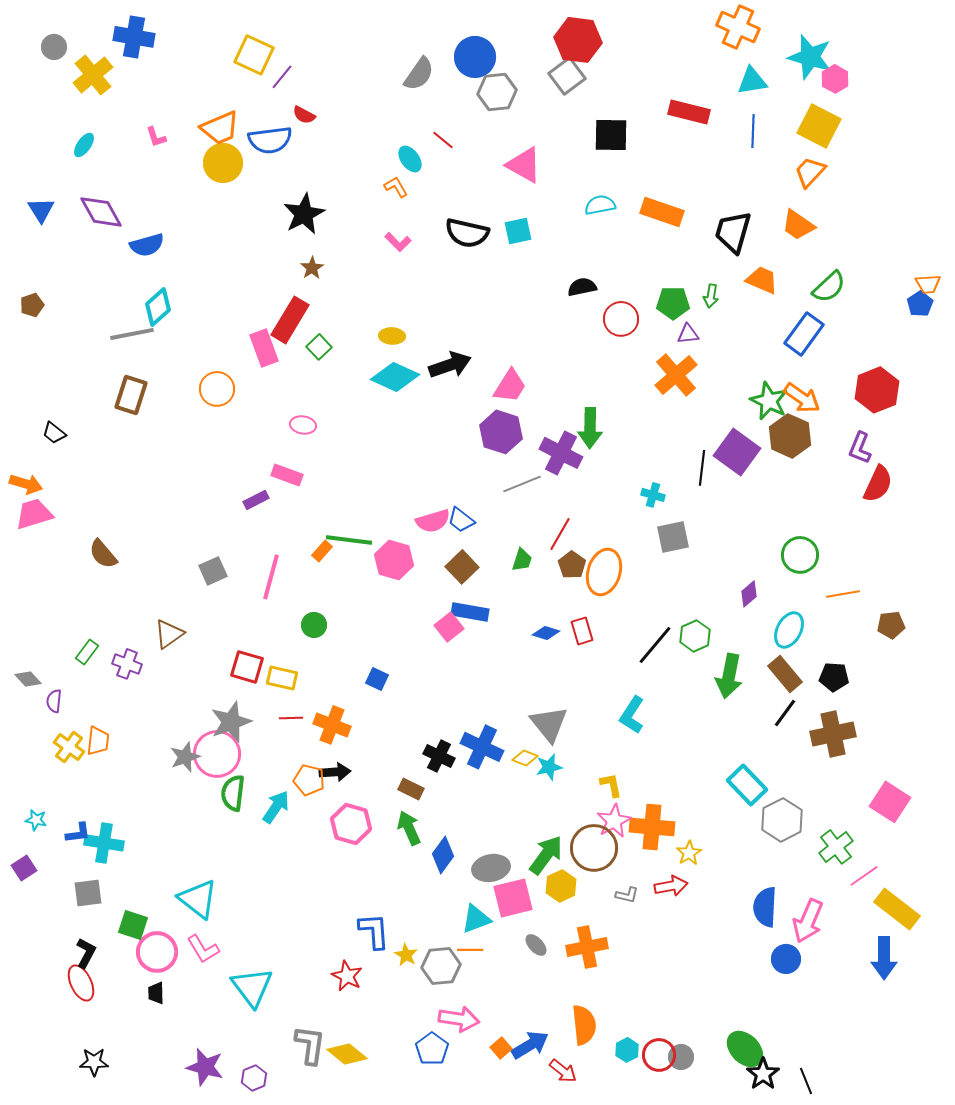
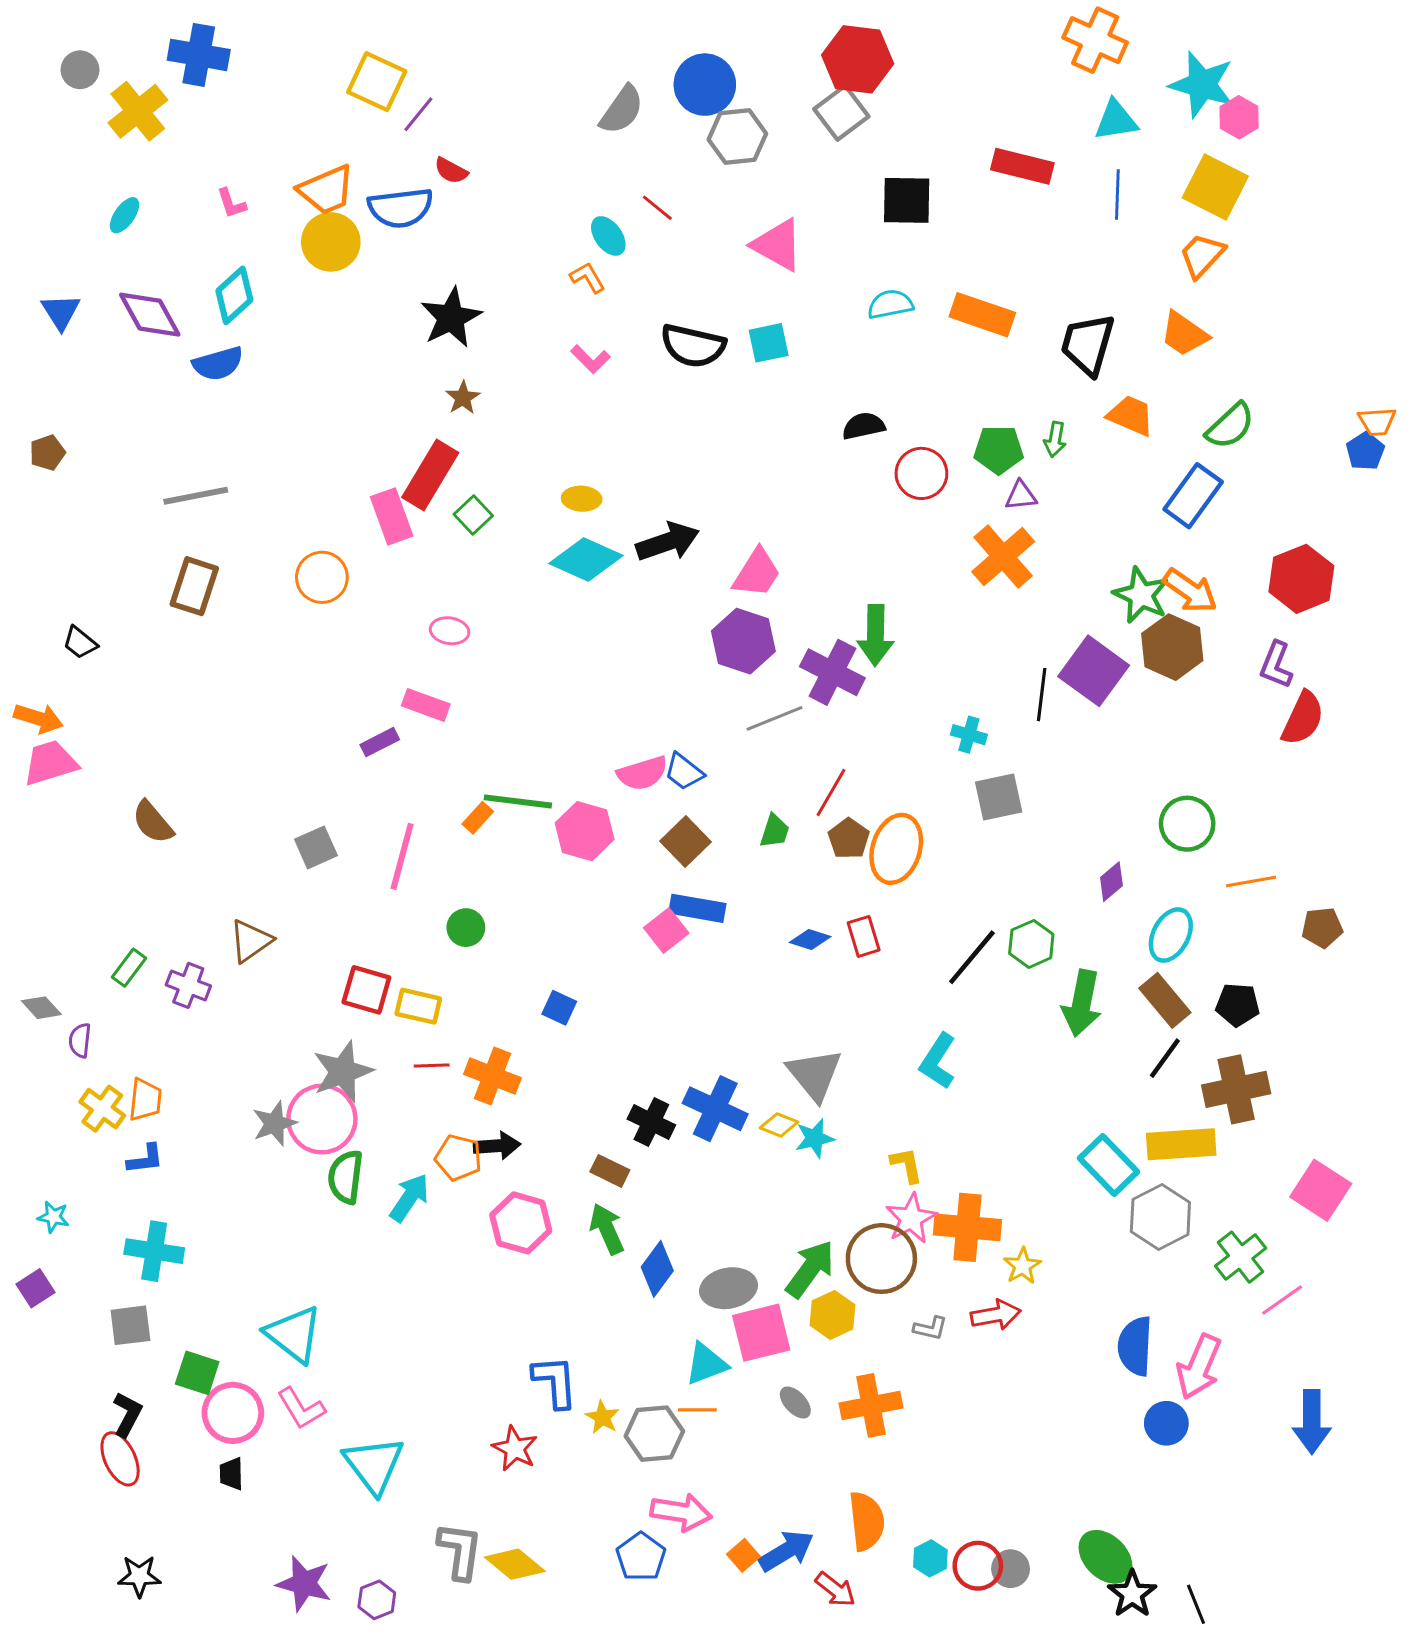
cyan diamond: (158, 307) -> (234, 295), moved
blue L-shape: (78, 833) -> (145, 1159), moved
yellow rectangle: (897, 909) -> (1181, 1144), moved, turned -42

